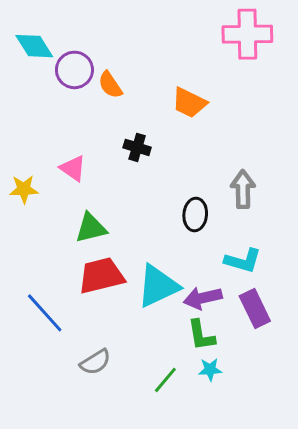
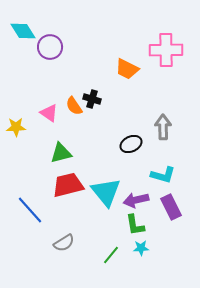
pink cross: (247, 34) -> (166, 50), moved
orange semicircle: (110, 85) -> (74, 106), moved
black ellipse: (195, 214) -> (131, 144), turned 60
cyan triangle: (158, 286) -> (106, 192), turned -44

